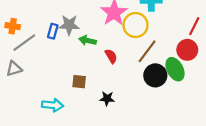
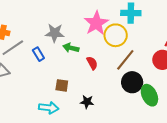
blue rectangle: (53, 31) -> (38, 54), moved, turned -48
green ellipse: (175, 69) -> (149, 95), moved
cyan arrow: (53, 105) -> (49, 108), moved

